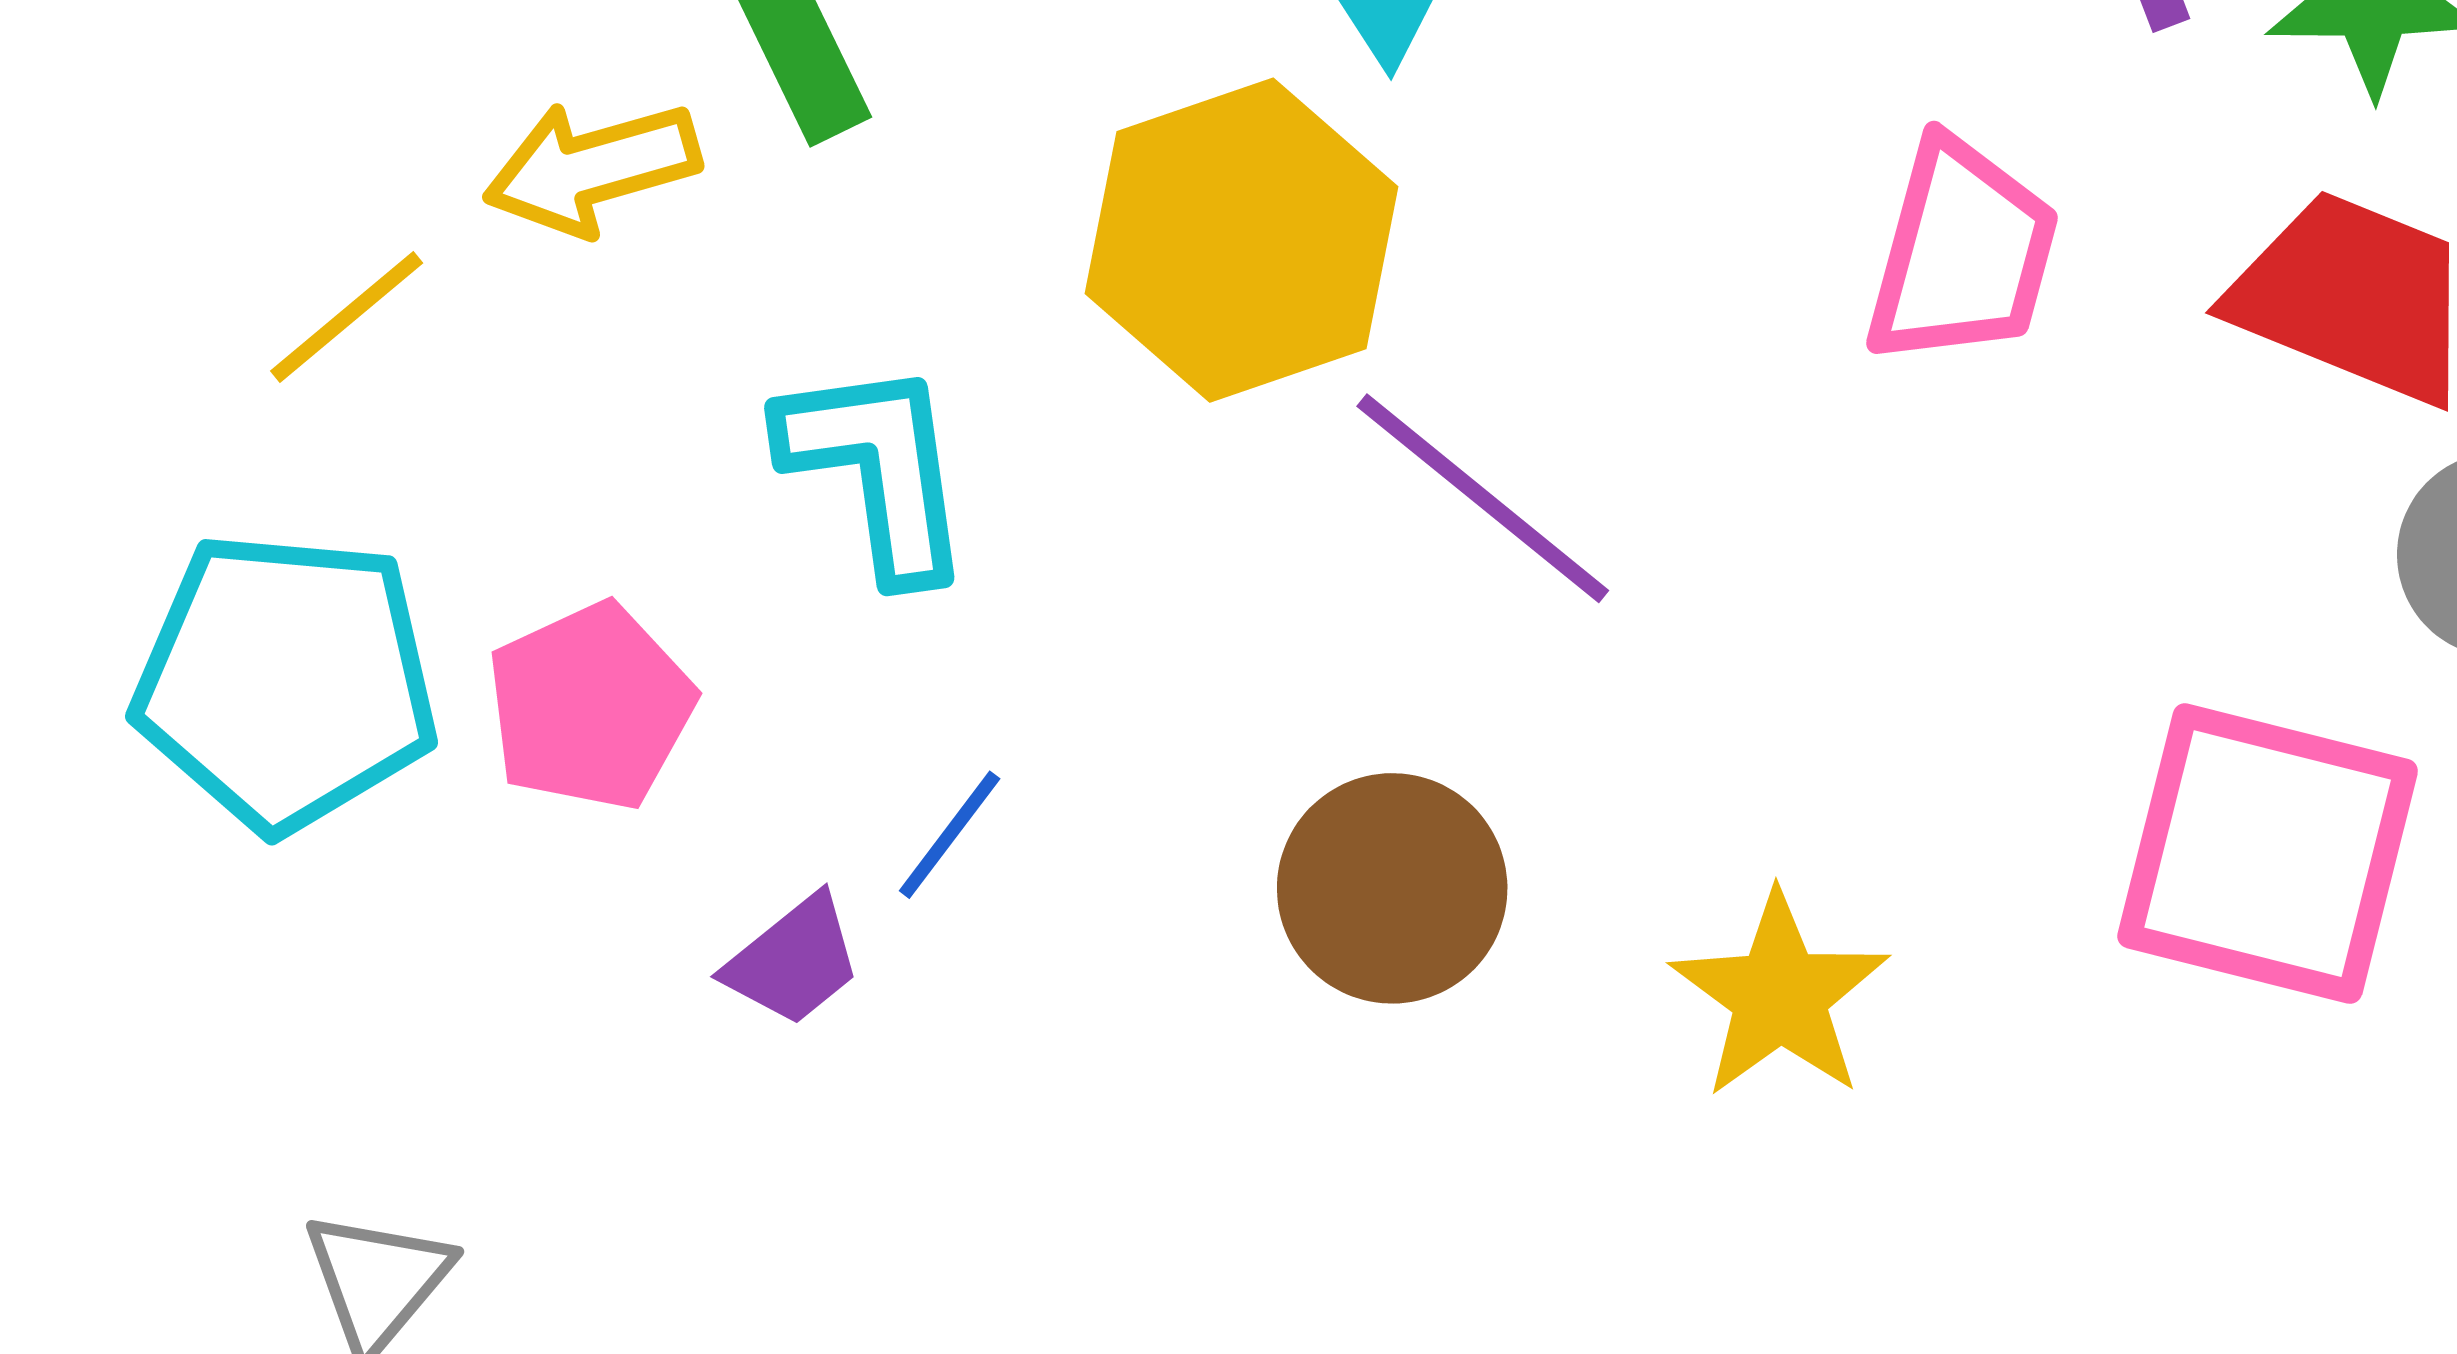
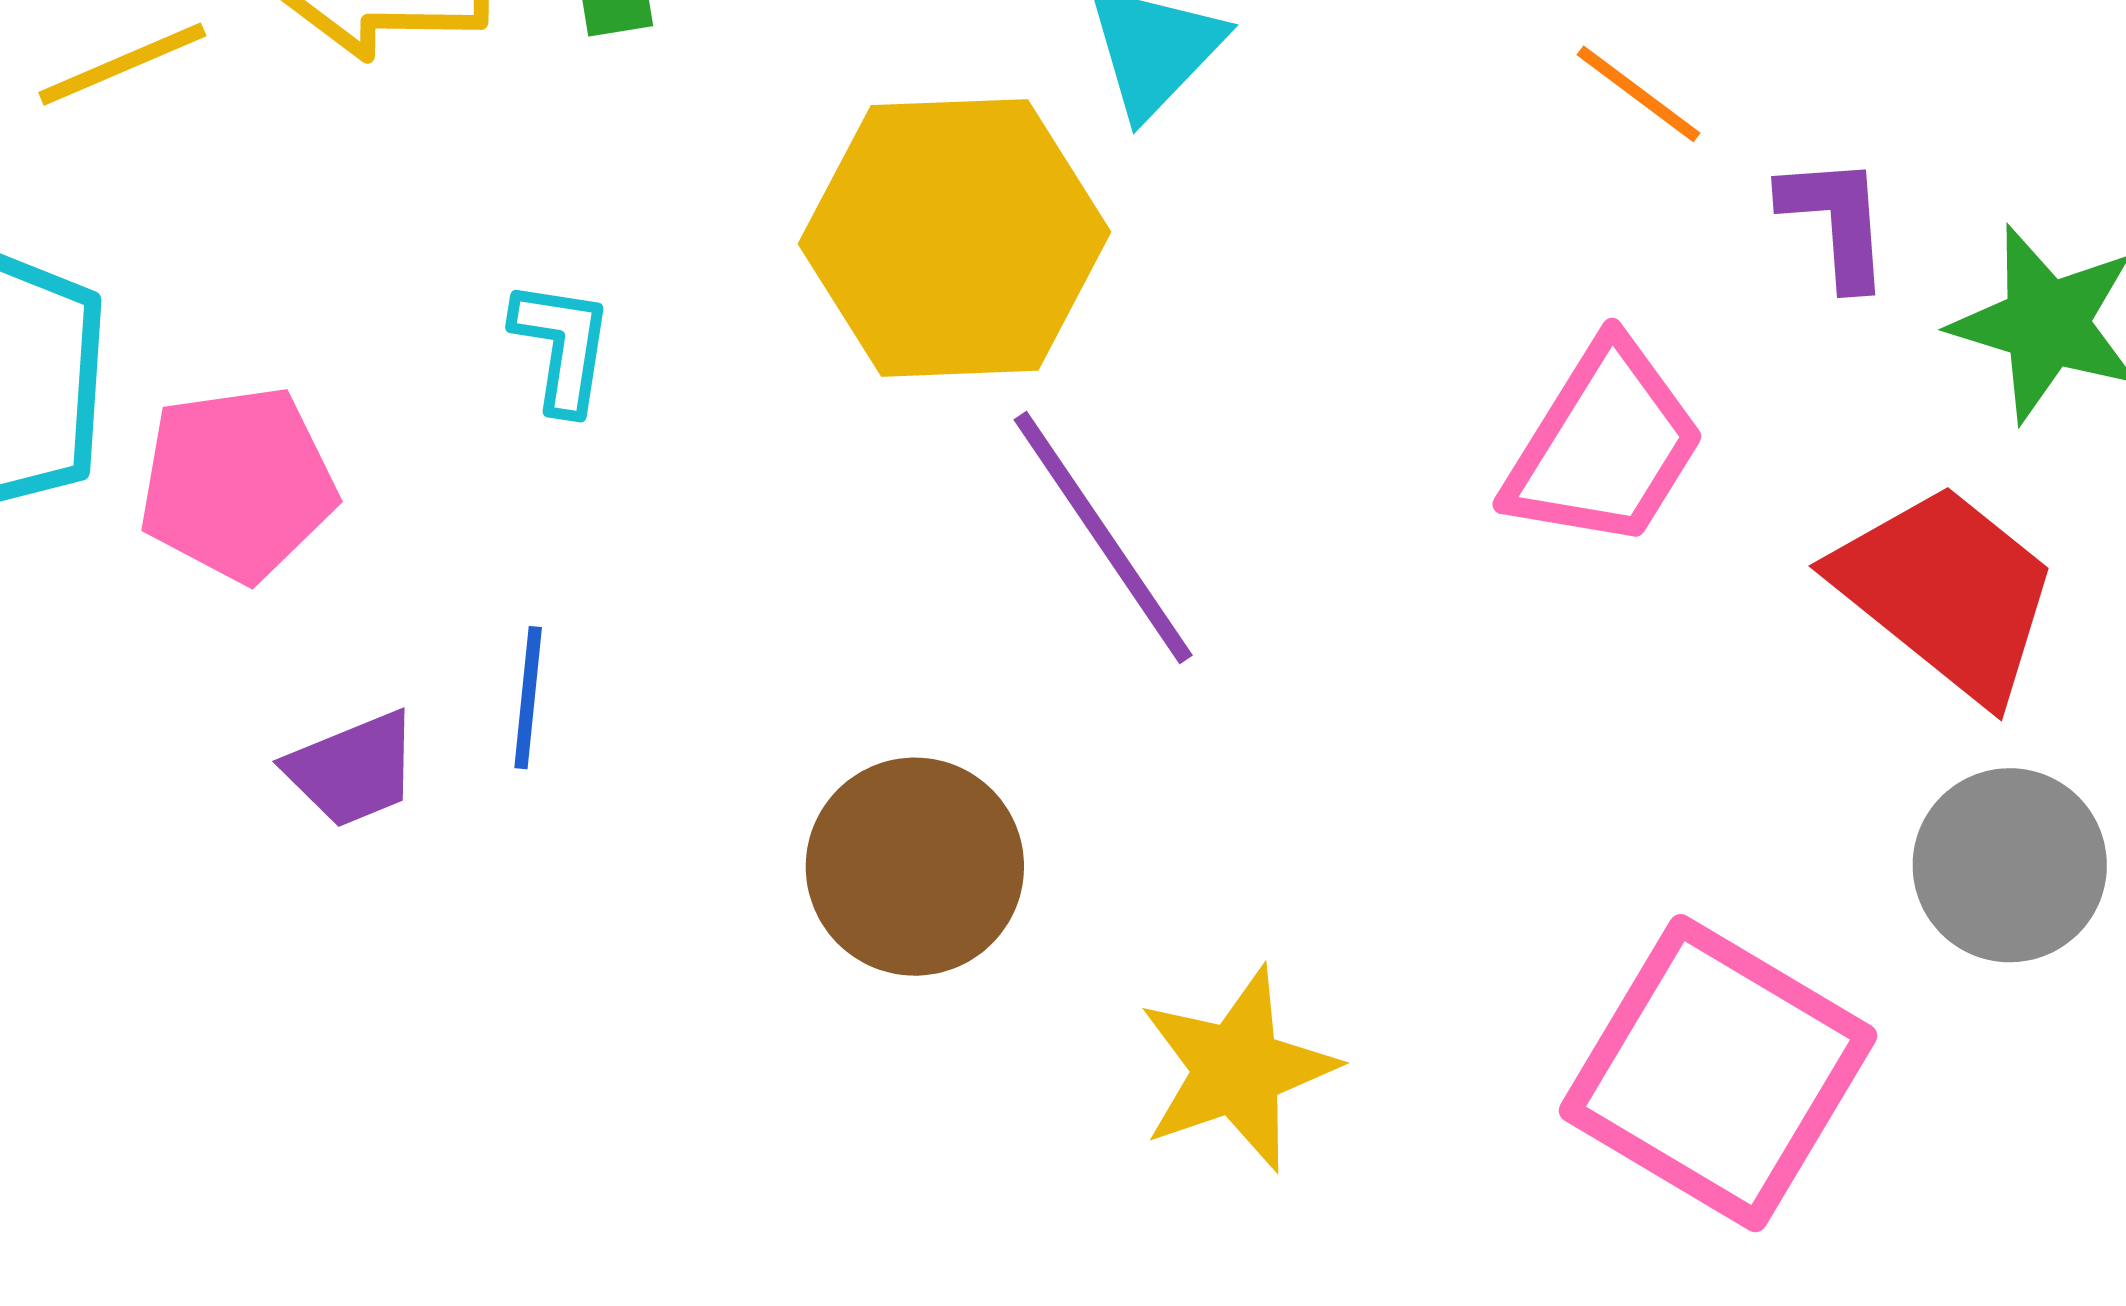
cyan L-shape: (877, 469) -> (562, 346), size x0.6
blue line: (950, 835) -> (528, 698), turned -48

